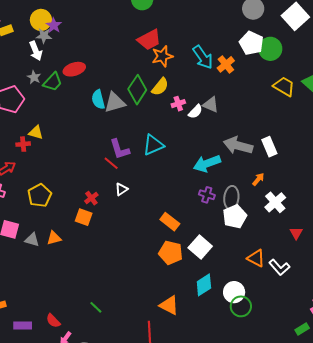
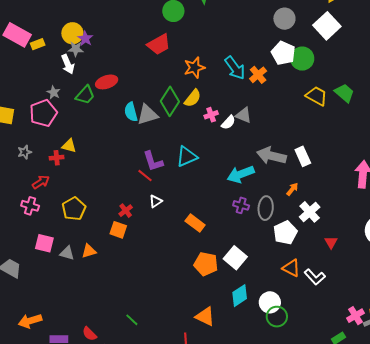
red trapezoid: (149, 40) -> (159, 44), moved
gray star: (34, 77) -> (54, 92), moved
white pentagon: (235, 216) -> (285, 233), moved
orange rectangle: (170, 222) -> (195, 223), moved

